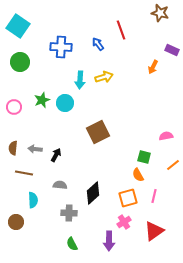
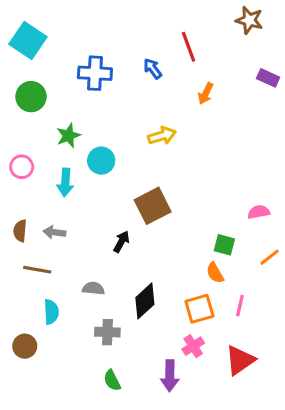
orange arrow: (153, 67) -> (206, 94), moved
yellow arrow: (104, 77) -> (162, 136), moved
cyan arrow: (80, 80) -> (65, 182), moved
green star: (42, 100) -> (68, 136), moved
black arrow: (56, 155) -> (121, 242), moved

